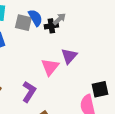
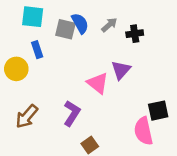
black cross: (51, 26) -> (135, 34), moved
pink triangle: (50, 67) -> (98, 83), turned -30

